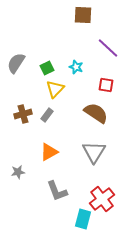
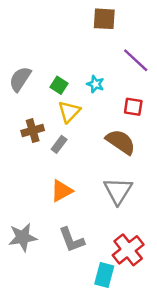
green square: (47, 68) -> (59, 85), turned -32
brown cross: (23, 114) -> (33, 131), moved
gray star: (18, 172) -> (23, 237), moved, size x1.6

